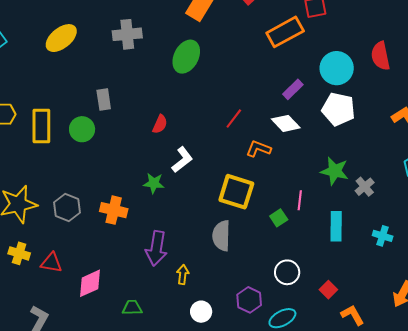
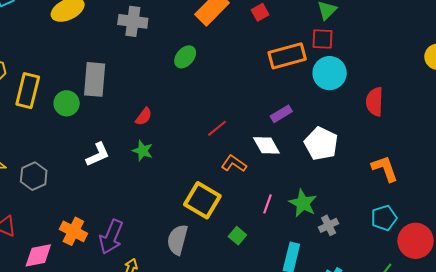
green ellipse: (186, 57) -> (185, 57), size x0.7
cyan circle: (337, 68) -> (330, 73), moved
gray rectangle: (104, 100) -> (95, 79), size x1.6
white L-shape: (182, 160) -> (98, 154), moved
green star: (154, 183) -> (143, 151), moved
pink line: (300, 200) -> (267, 204), moved
orange cross: (114, 210) -> (73, 231), moved
green square: (279, 218) -> (237, 236), turned -30

